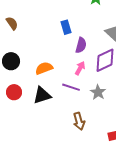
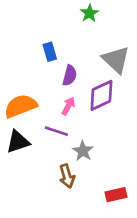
orange semicircle: (44, 68) -> (21, 106), size x1.4
gray star: (98, 92) -> (83, 151), moved

